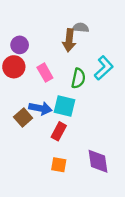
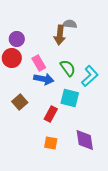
cyan L-shape: (104, 68) -> (90, 76), moved
green semicircle: (78, 78) -> (68, 68), turned -48
cyan square: (65, 106) -> (70, 98), moved
blue arrow: (40, 108) -> (44, 79), moved

